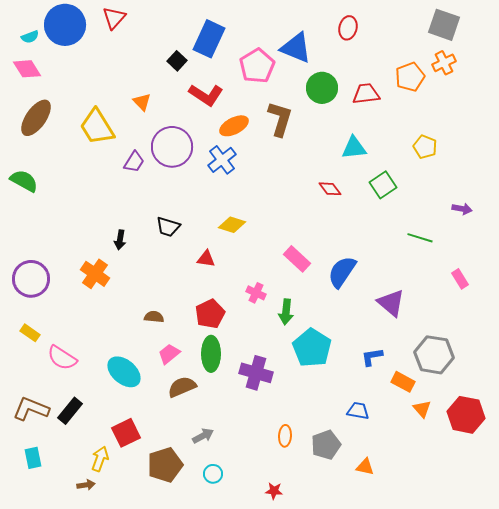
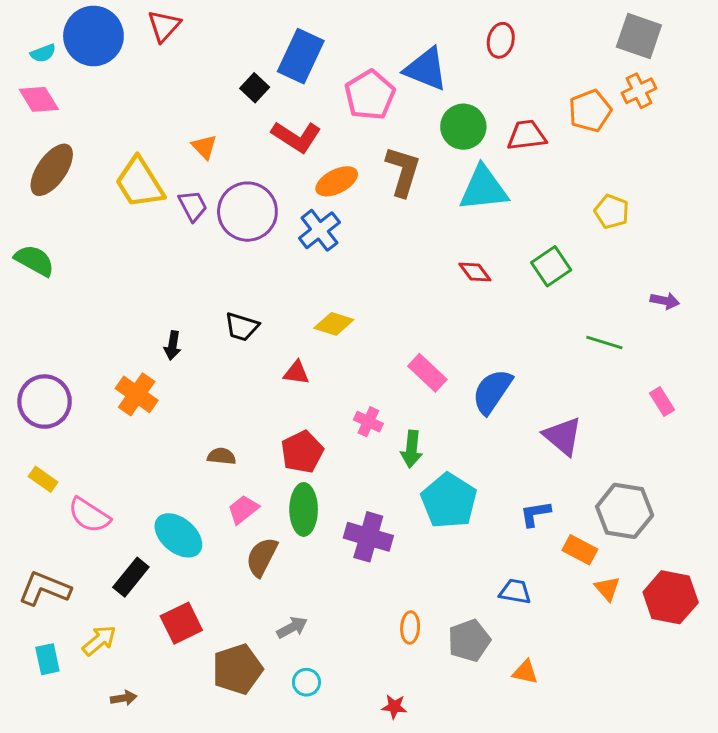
cyan triangle: (354, 148) -> (483, 189), moved, size x1.4
purple trapezoid: (134, 162) -> (193, 206), moved, turned -60
brown semicircle: (182, 387) -> (262, 557), turned -40
black rectangle: (70, 411) -> (131, 577), moved
yellow arrow: (100, 459) -> (99, 640), moved, turned 30

